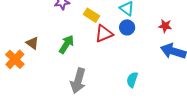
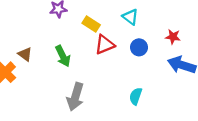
blue circle: (127, 27) -> (139, 47), moved
green arrow: (66, 44) -> (63, 56), turned 120

